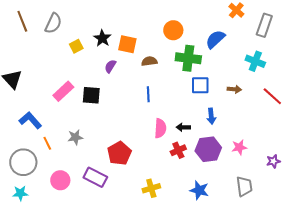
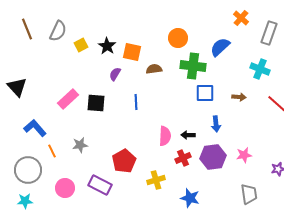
yellow square: (76, 46) -> (81, 45), moved
blue line: (148, 94) -> (136, 102), moved
yellow cross: (151, 188) -> (156, 180), moved
blue star: (199, 190) -> (190, 198), moved

